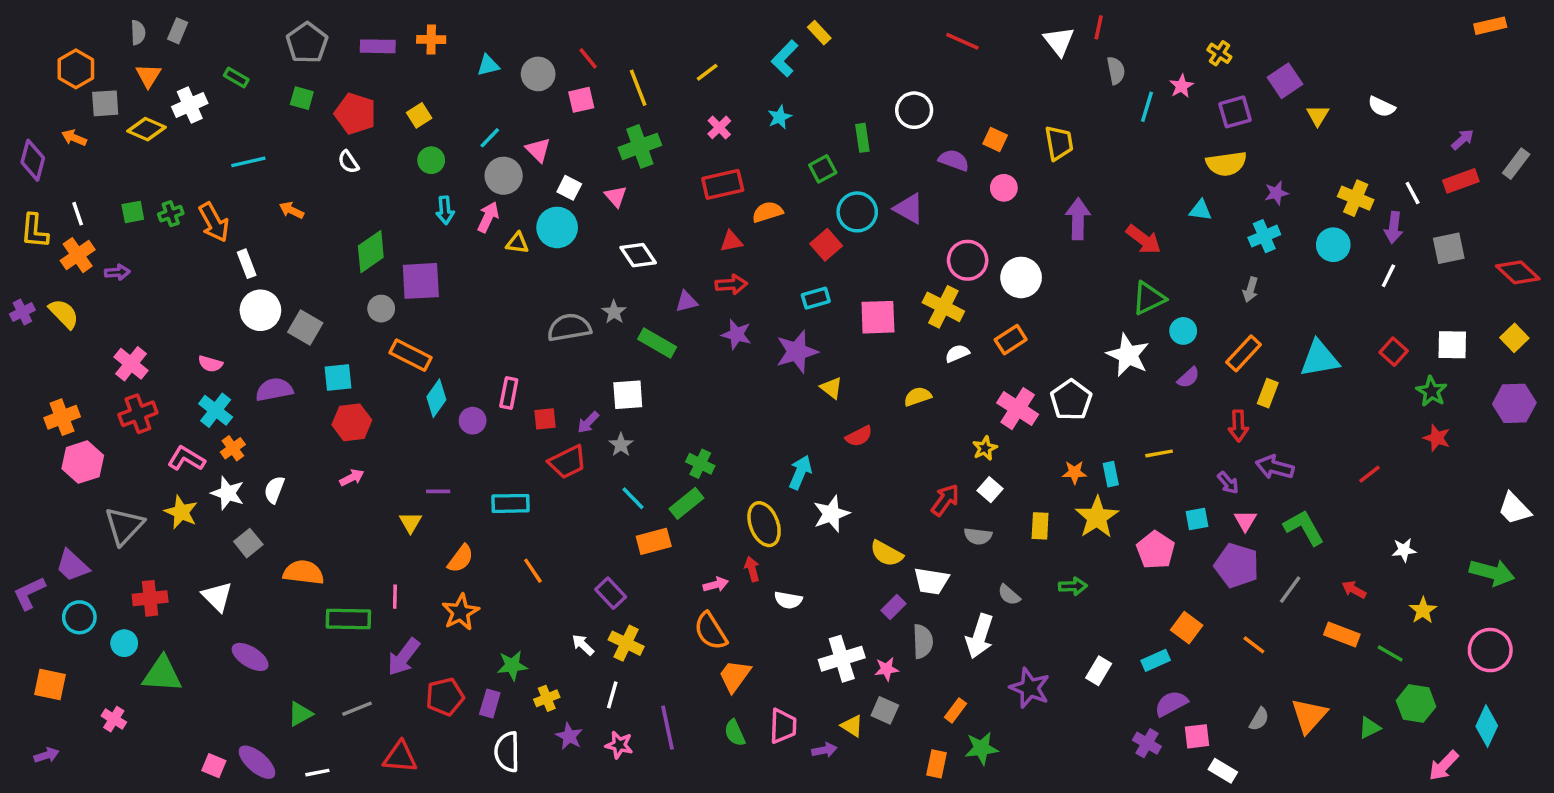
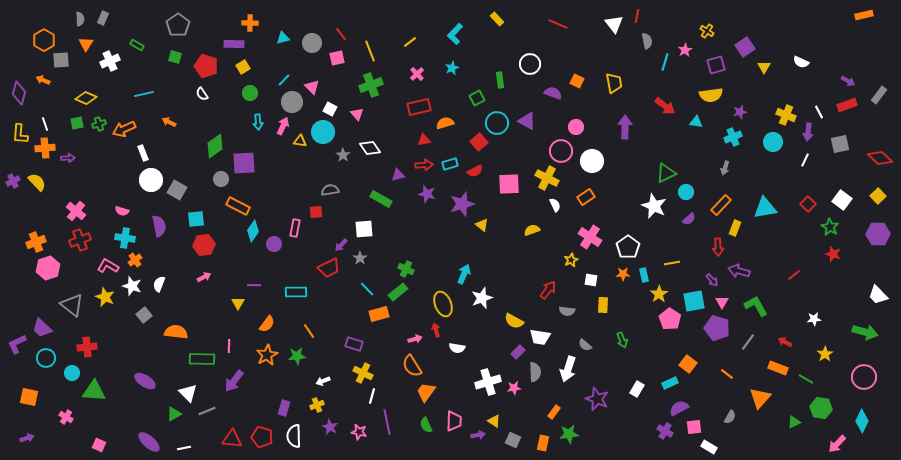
yellow rectangle: (819, 33) -> (497, 19), moved
purple rectangle: (378, 46) -> (234, 44), moved
yellow diamond: (147, 129) -> (86, 98), moved
purple arrow: (1463, 140) -> (848, 81), turned 72
pink circle: (1004, 188) -> (576, 127), moved
orange arrow: (214, 222) -> (124, 129), turned 95
red arrow: (1144, 240) -> (665, 106), moved
orange cross: (78, 255) -> (45, 148), turned 30
cyan rectangle: (816, 298) -> (450, 164), moved
gray star: (614, 312) -> (343, 155), moved
gray semicircle: (569, 328) -> (330, 190), size x0.7
white square: (1452, 345) -> (842, 200), turned 36
white semicircle: (957, 353) -> (555, 205), turned 88
purple semicircle: (274, 390) -> (159, 226), turned 90
white pentagon: (1071, 400) -> (628, 247), moved
cyan cross: (216, 410) -> (125, 238), turned -30
red square: (545, 419) -> (316, 212), moved
red semicircle: (859, 436) -> (475, 171), moved
white square: (990, 490) -> (591, 280), moved, turned -32
yellow star: (1097, 517) -> (659, 294), moved, size x0.7
cyan square: (1197, 519) -> (694, 301), size x1.6
gray triangle: (124, 526) -> (72, 305), turned -35
green arrow: (1073, 586) -> (622, 340), turned 70
purple rectangle: (611, 593) -> (354, 344), turned -30
white triangle: (217, 597) -> (188, 393), moved
white arrow: (583, 645) -> (323, 381), moved, turned -64
green star: (512, 666) -> (297, 356), moved
white line: (612, 695) -> (372, 396), moved
red pentagon: (445, 697) -> (262, 437), moved, turned 30
gray square: (885, 710) -> (513, 440), moved
orange triangle: (1309, 716) -> (760, 398), moved
pink square: (214, 766) -> (99, 445), moved

